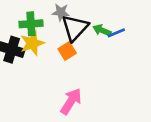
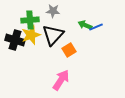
black triangle: (75, 28) -> (53, 35), moved
orange square: (67, 51) -> (69, 50), moved

